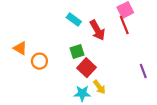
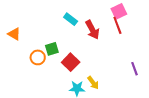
orange triangle: (20, 48) -> (14, 34), moved
green square: (77, 52) -> (52, 49), moved
red square: (87, 68) -> (71, 62), moved

